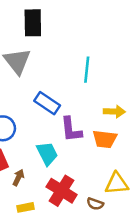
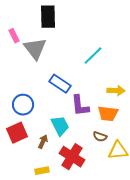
cyan line: (87, 70) -> (93, 56), turned 40
brown arrow: (18, 177) -> (43, 142), moved
brown semicircle: (95, 204) -> (100, 137), moved

